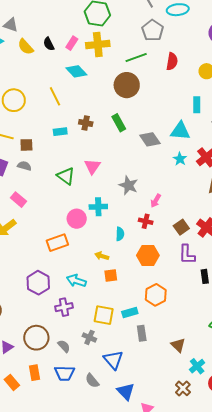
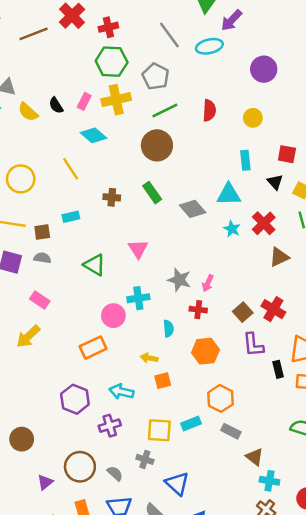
gray pentagon: (153, 30) -> (156, 76), moved
cyan rectangle: (60, 132) -> (71, 217), moved
pink triangle: (92, 166) -> (138, 249), moved
gray star: (128, 185) -> (179, 280), moved
gray rectangle: (142, 333) -> (231, 431), moved, turned -49
cyan cross: (197, 366) -> (269, 481), moved, turned -35

